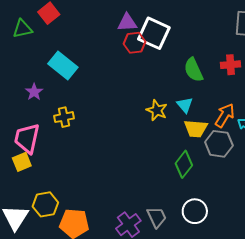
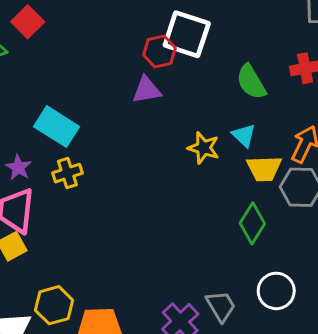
purple triangle: (127, 23) -> (147, 90), moved
cyan rectangle: (63, 65) -> (57, 127), moved
purple star: (34, 92) -> (18, 167), moved

